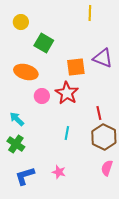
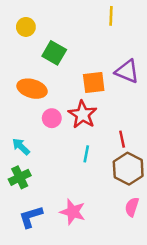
cyan line: (67, 133) -> (86, 154), moved
green cross: (16, 144) -> (20, 177), turned 30
pink star: (59, 172) -> (73, 212), size x1.5

